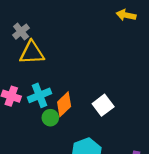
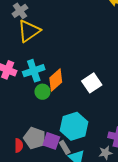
yellow triangle: (32, 53) -> (29, 31), turned -35

